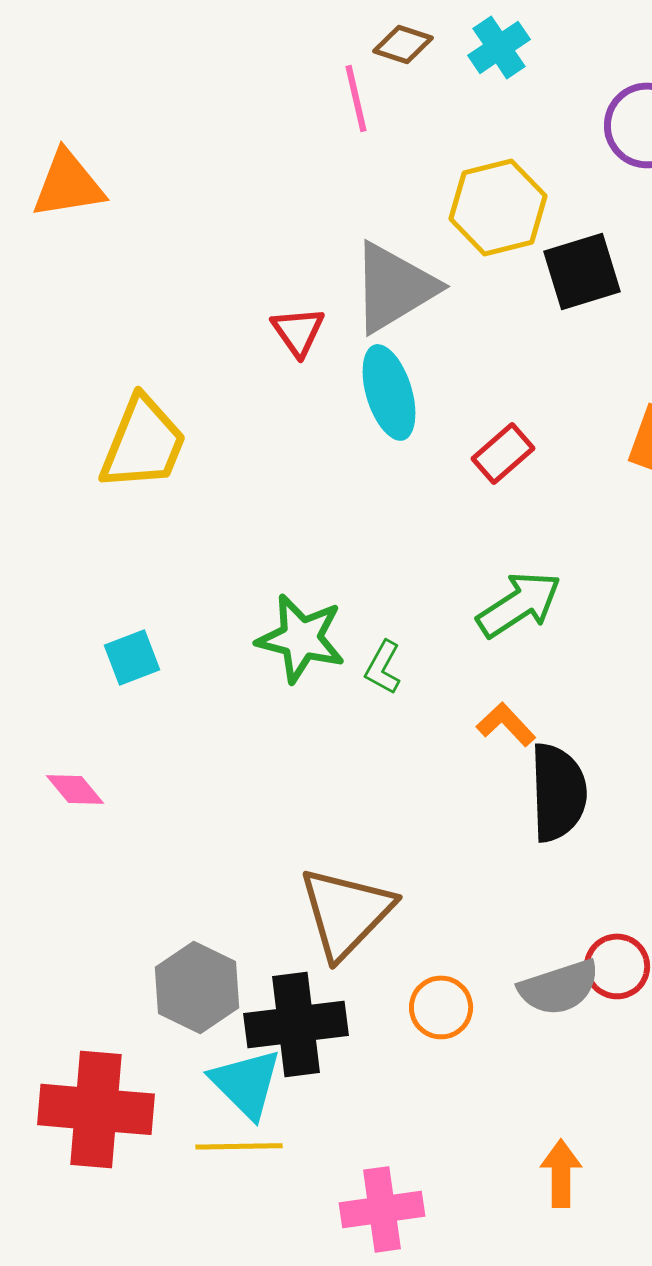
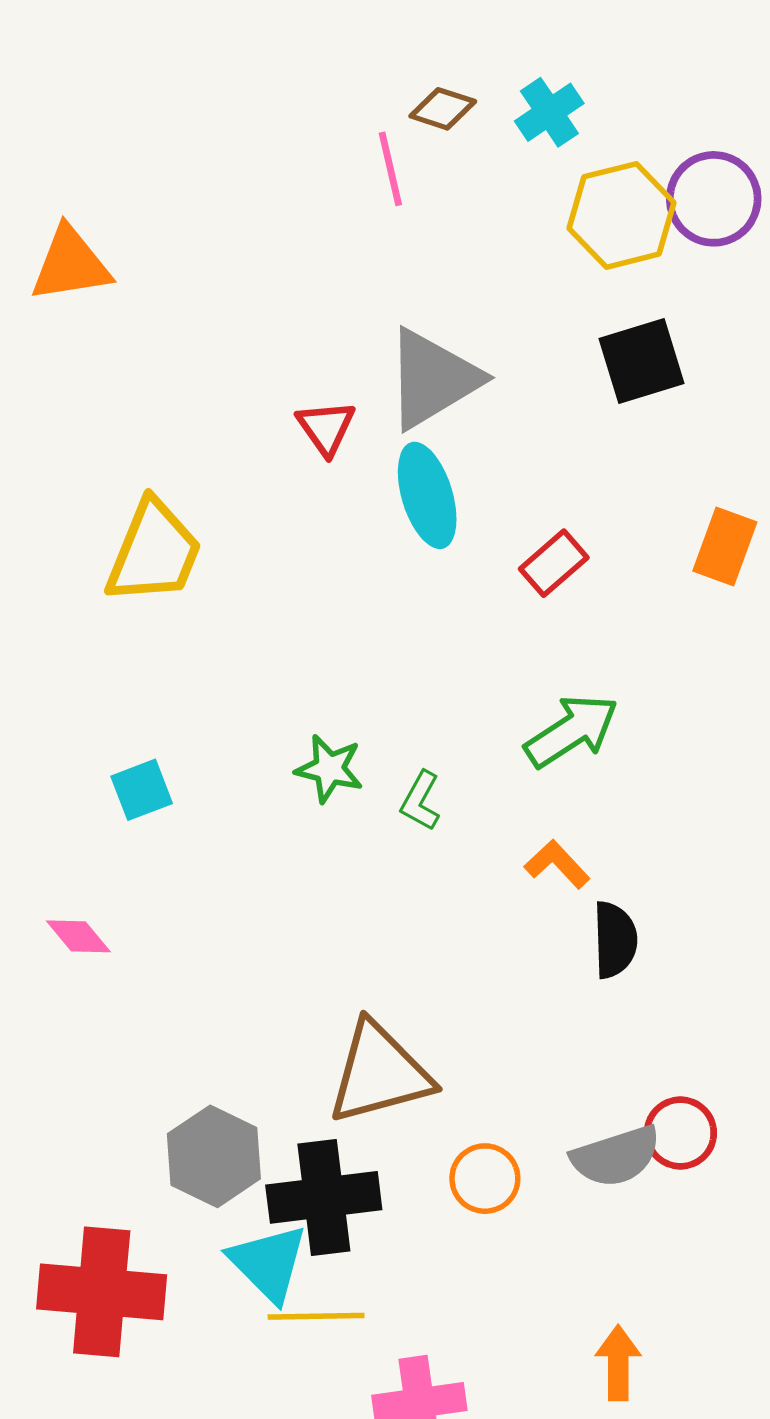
yellow hexagon: (498, 207) -> (622, 215), moved
green star: (301, 638) -> (329, 769), size x0.7
black semicircle: (558, 792) -> (615, 940), size x0.7
brown triangle: (346, 912) -> (379, 1073), turned 31
yellow line: (239, 1146) -> (316, 1316), moved

